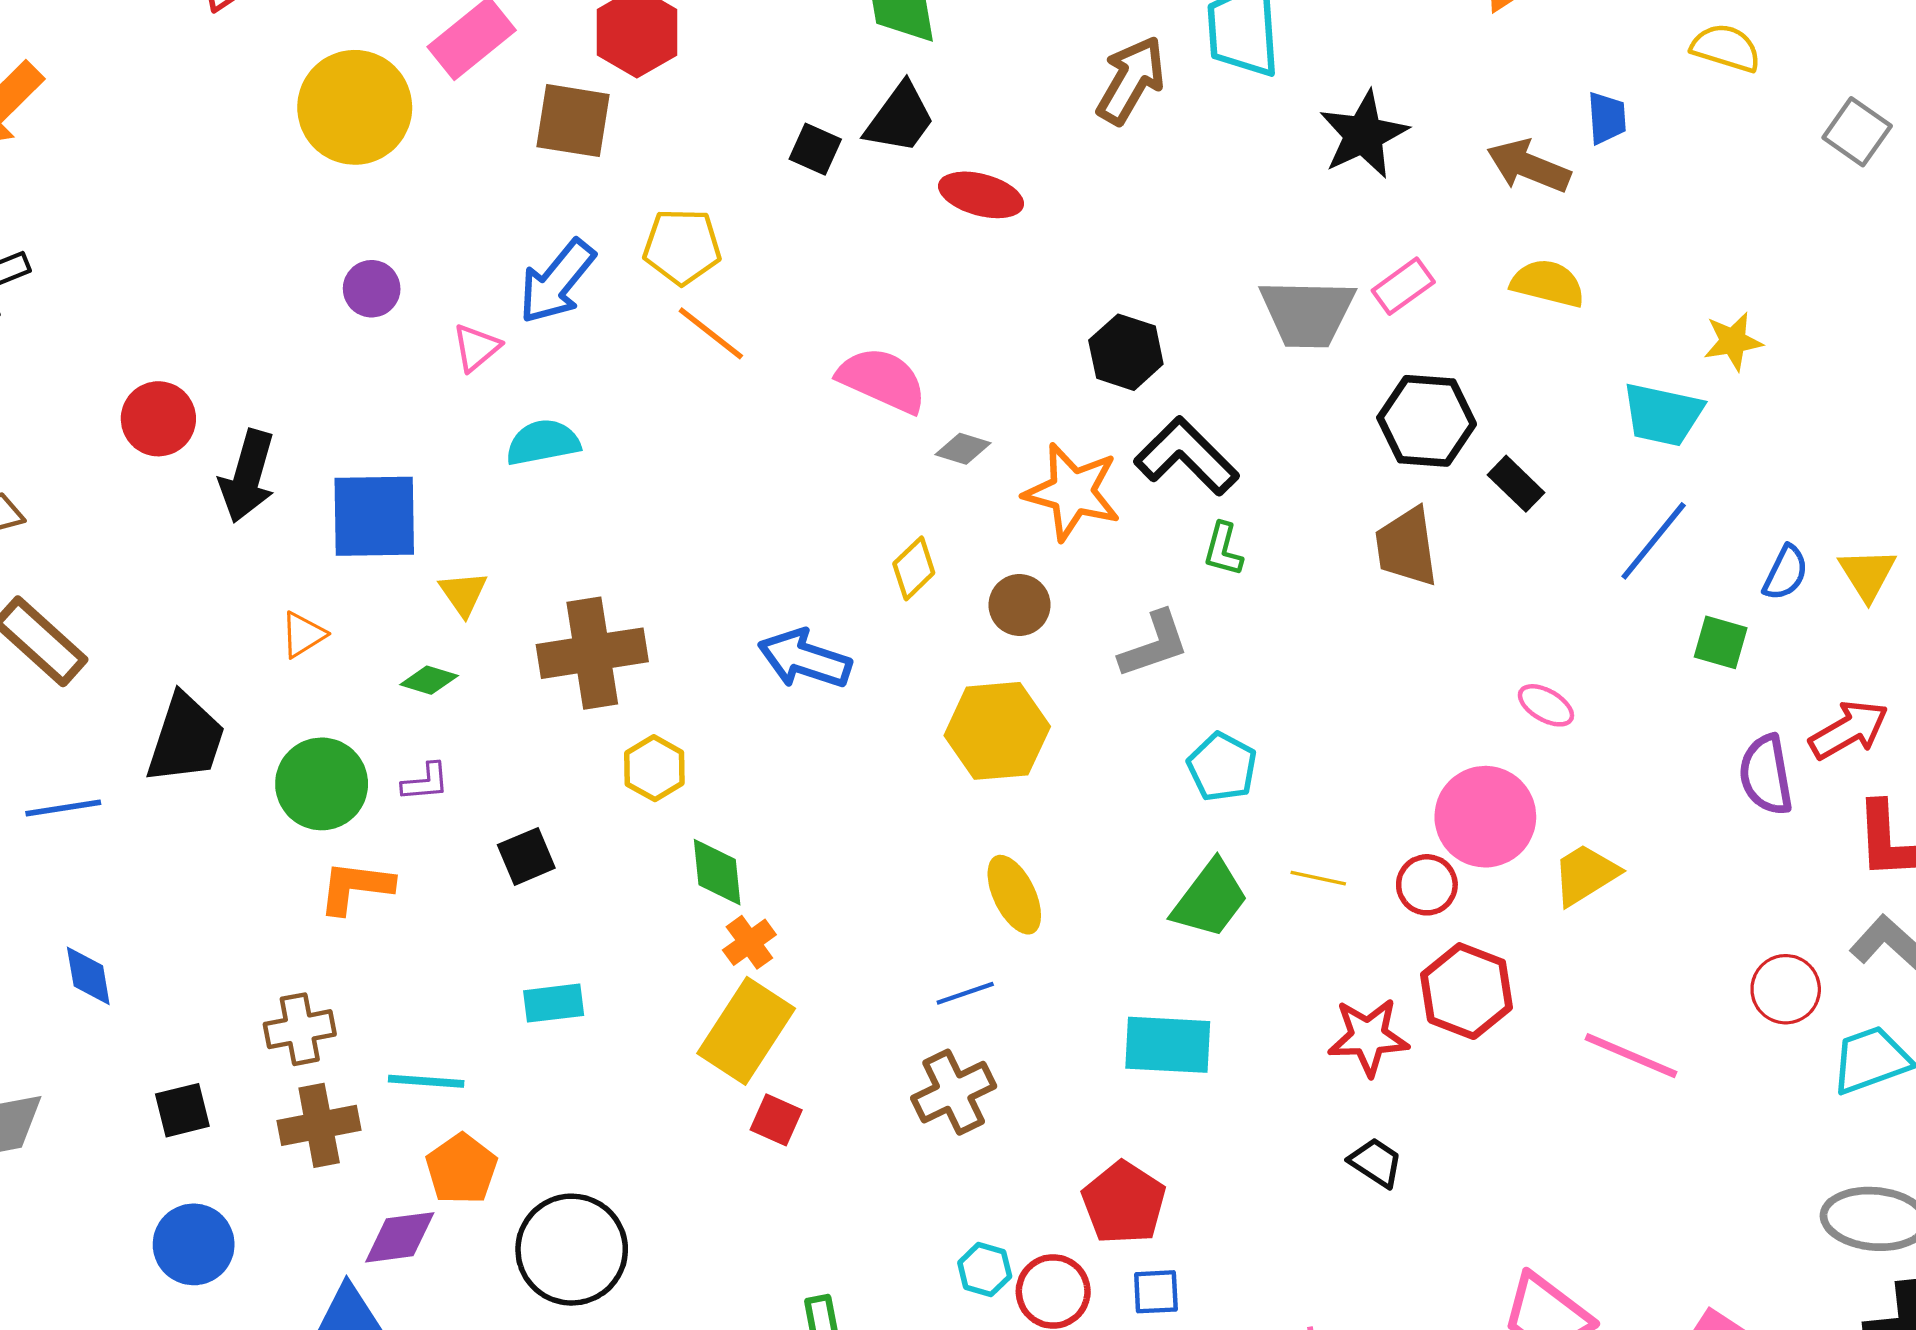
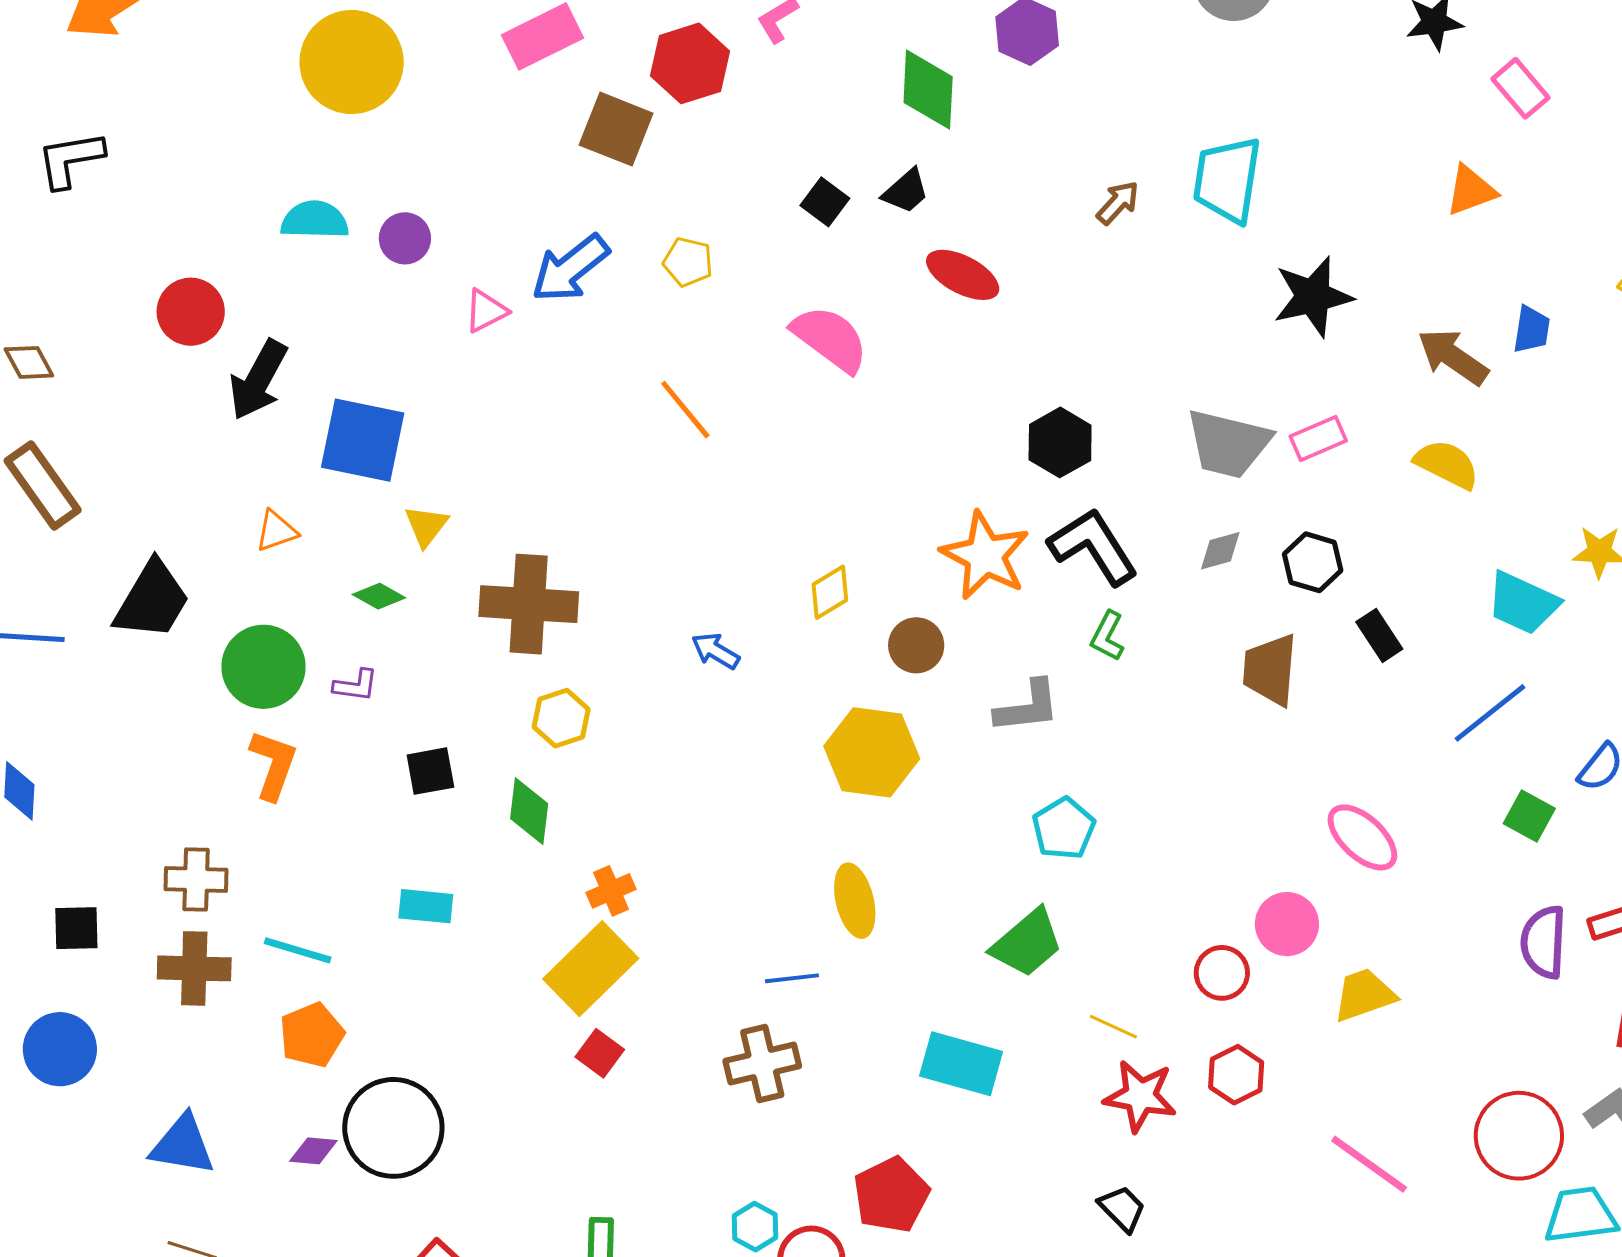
brown arrow: (1131, 80) -> (1118, 203), size x0.6
yellow circle: (355, 107) -> (352, 62), moved
black trapezoid: (900, 118) -> (906, 191), size x0.7
yellow pentagon: (682, 246) -> (688, 262), size x0.7
orange line: (711, 333) -> (685, 410), moved
pink semicircle: (882, 380) -> (830, 339), moved
black hexagon: (1427, 421) -> (1313, 562), size x0.7
cyan semicircle: (543, 442) -> (315, 220), moved
gray diamond: (963, 449) -> (1220, 551), moved, turned -45
blue arrow: (805, 659) -> (715, 651), size x0.6
pink ellipse: (1546, 705) -> (1362, 837), size x1.5
pink circle: (1485, 817) -> (1287, 924), size x0.7
green diamond: (717, 872) -> (529, 811), moved
yellow line: (1318, 878) -> (1113, 1027), moved
orange L-shape: (356, 887) -> (273, 765), turned 90
red circle: (1786, 989) -> (1519, 1136), size x1.4
red hexagon: (1467, 991) -> (1236, 1075), size x0.7
purple diamond: (400, 1237) -> (313, 1151), moved, size x0.7

